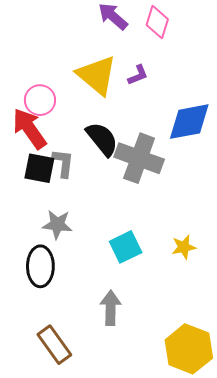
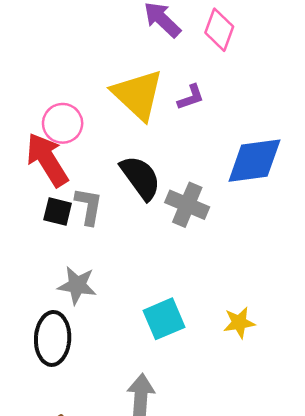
gray cross: (139, 158) -> (187, 205), size x0.7
black square: (39, 168) -> (58, 211), size x0.7

